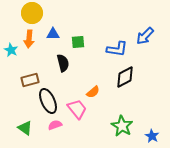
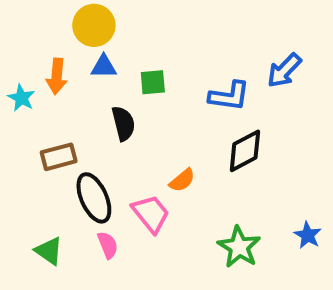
yellow circle: (32, 13) -> (94, 25), moved
pink semicircle: (55, 125) -> (108, 245), turned 88
blue star: (152, 136) -> (308, 235), moved

